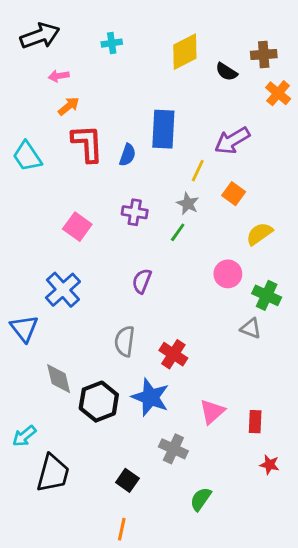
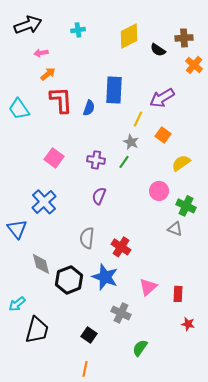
purple cross: (135, 212) -> (96, 160), moved

